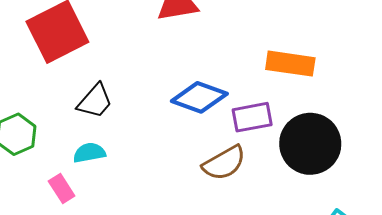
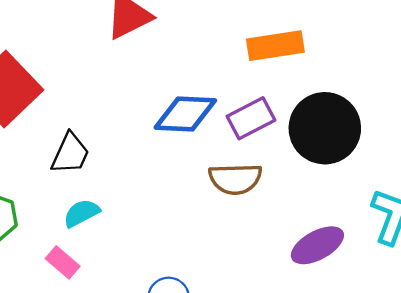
brown semicircle: (224, 163) -> (235, 179), turned 45

